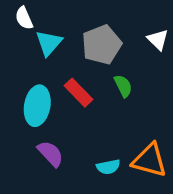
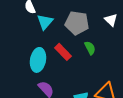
gray pentagon: (102, 45) -> (77, 23), turned 30

